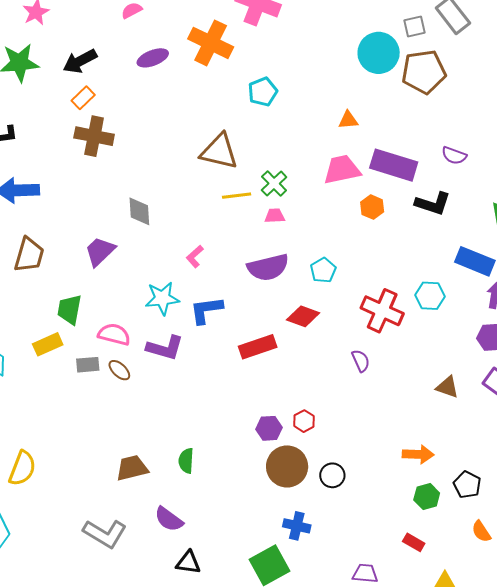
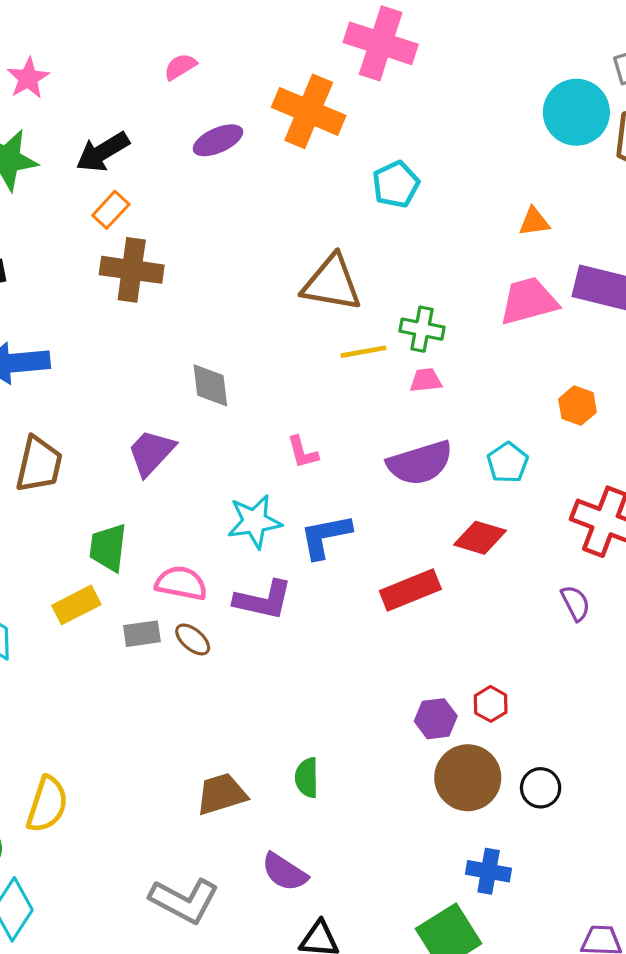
green cross: (274, 184) -> (422, 329), turned -32
orange hexagon: (372, 207) -> (577, 406), moved
pink L-shape: (195, 257) -> (303, 452), turned -60

